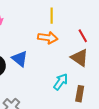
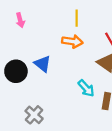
cyan arrow: (61, 82) -> (86, 88), turned 102

